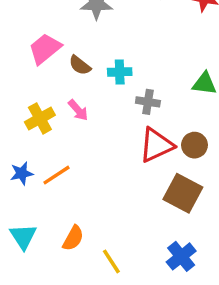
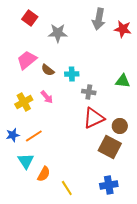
brown circle: (194, 145) -> (120, 126), moved
cyan triangle: (23, 237) -> (26, 161), moved
blue cross: (181, 256) -> (109, 185), turned 30

